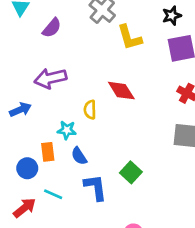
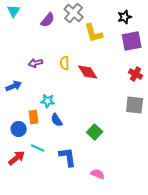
purple semicircle: (52, 28) -> (48, 20), moved
purple arrow: (50, 78) -> (36, 63), size x0.6
yellow semicircle: (90, 110) -> (65, 63), moved
blue L-shape: (95, 187) -> (68, 157), moved

